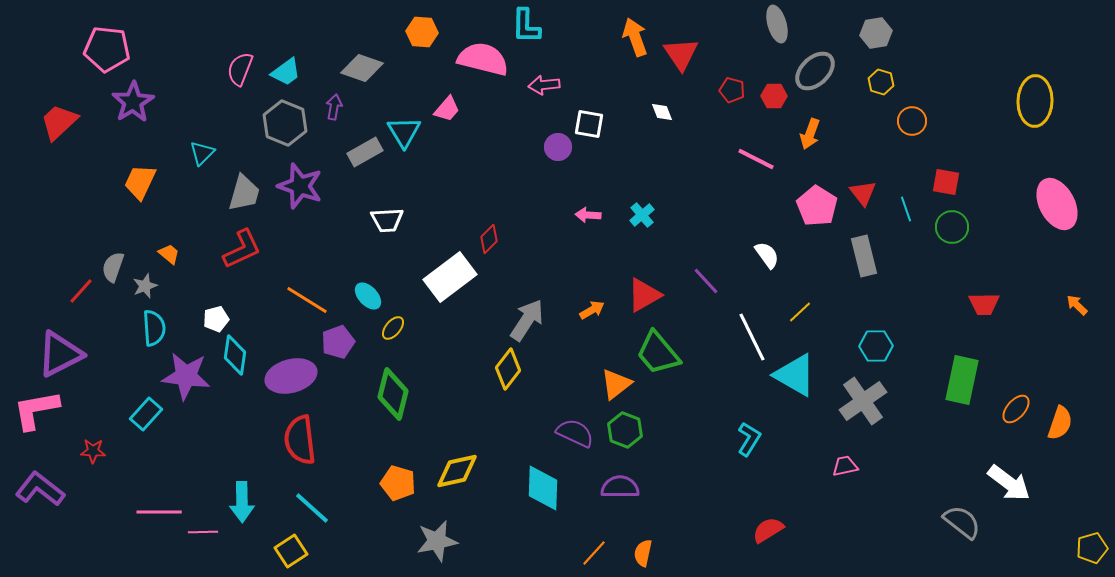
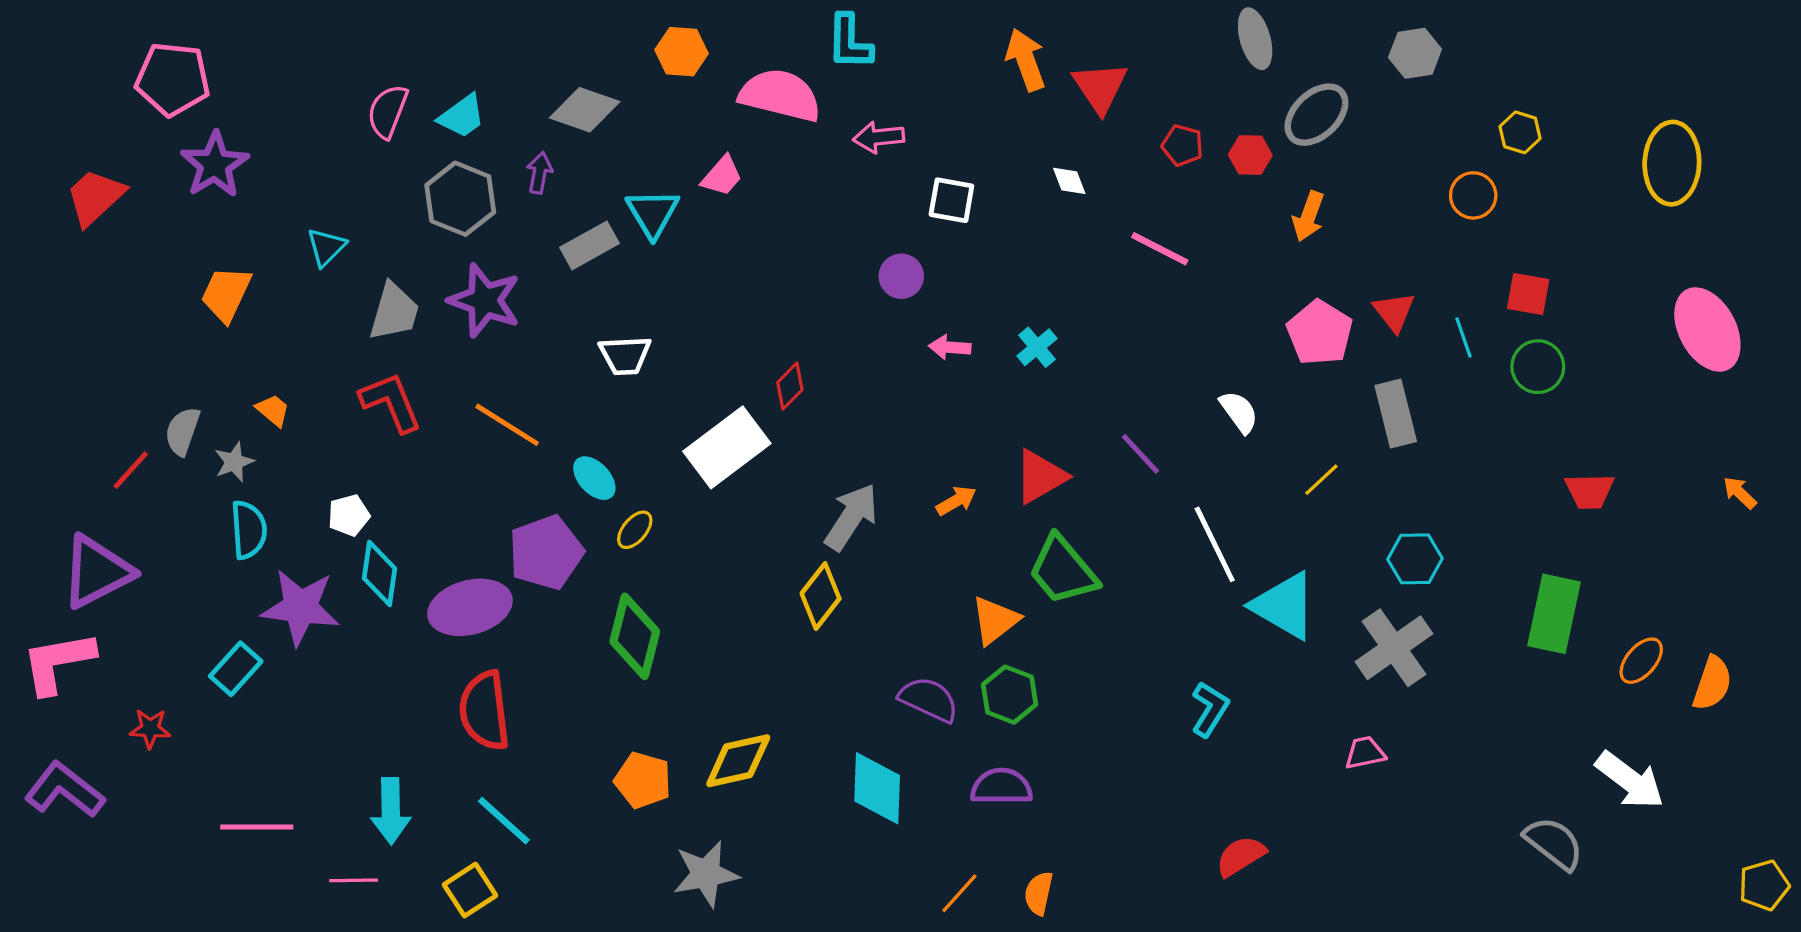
yellow hexagon: (881, 82) -> (1520, 132), moved
purple circle: (558, 147) -> (901, 276), moved
pink line: (756, 159) -> (1160, 249), moved
red L-shape: (242, 249) -> (391, 402), turned -87
orange line: (307, 300) -> (507, 425), moved
yellow line: (800, 312) -> (1321, 480), moved
purple pentagon: (338, 342) -> (546, 552), size x1.4
pink line: (203, 532) -> (354, 880), moved

